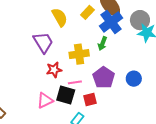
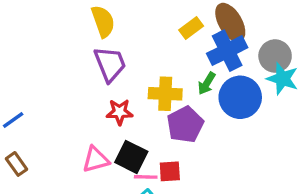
yellow semicircle: (60, 17) -> (103, 21), moved
purple pentagon: (104, 78) -> (185, 125), moved
blue circle: (134, 79) -> (240, 97), moved, size x1.6
pink line: (75, 82) -> (146, 177), moved

